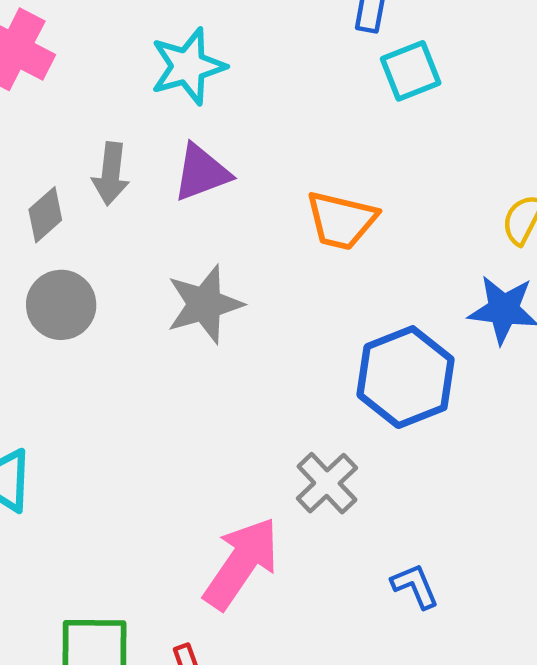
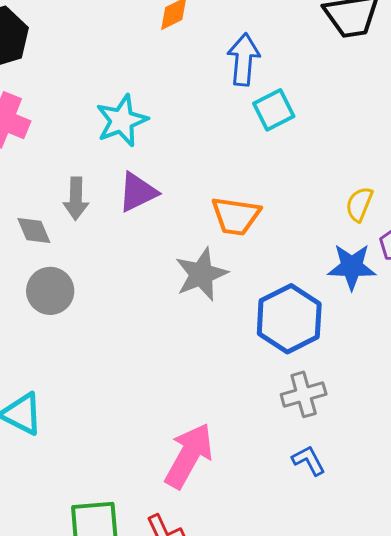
gray diamond: (45, 215) -> (34, 231), turned -66
gray star: (205, 304) -> (201, 274), moved
gray cross: (327, 483) -> (304, 394), moved, turned 33

